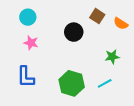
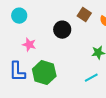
pink star: (31, 43) -> (29, 45), moved
green hexagon: (72, 83) -> (44, 73), moved

